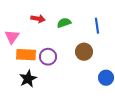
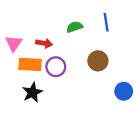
red arrow: (38, 19) -> (44, 43), moved
blue line: (97, 26) -> (106, 22), moved

